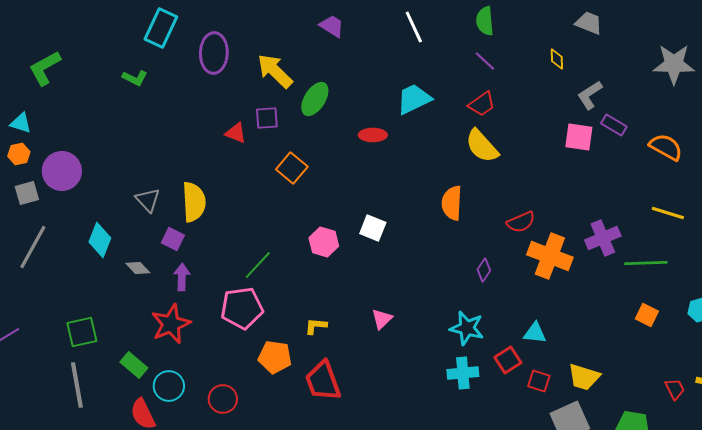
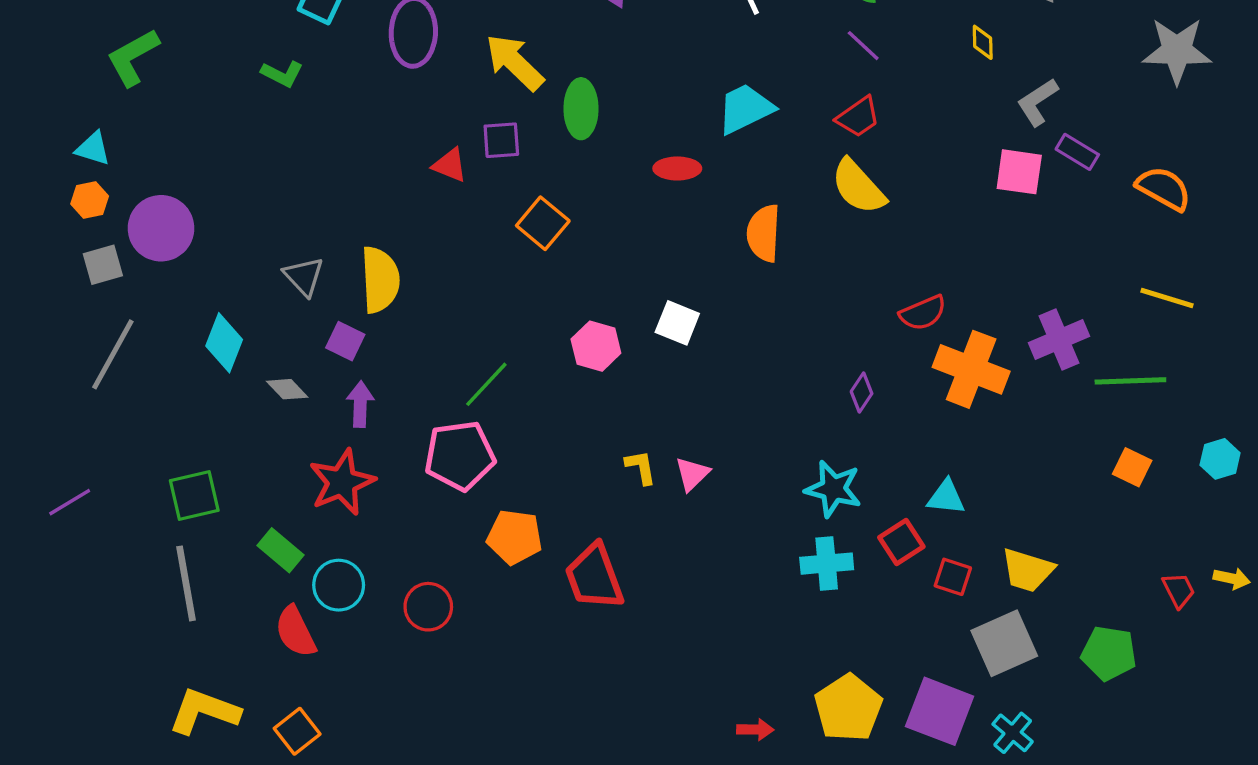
green ellipse: (315, 99) -> (581, 109), turned -32
orange semicircle: (452, 203) -> (764, 233), moved
yellow L-shape: (316, 326) -> (641, 467), moved, turned 75

